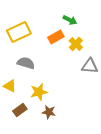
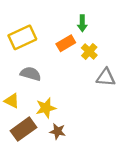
green arrow: (70, 20) -> (82, 23), turned 64
brown rectangle: (20, 110) -> (24, 129), size x1.5

